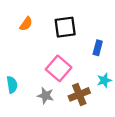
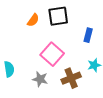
orange semicircle: (26, 24) -> (33, 20), moved

